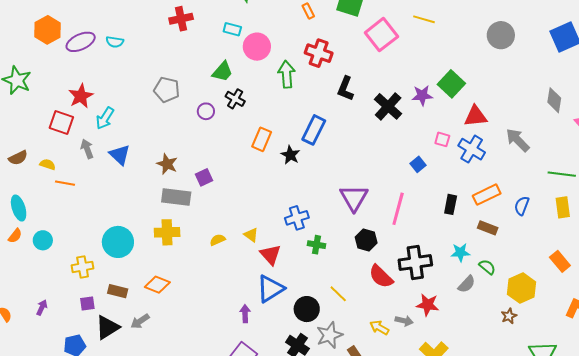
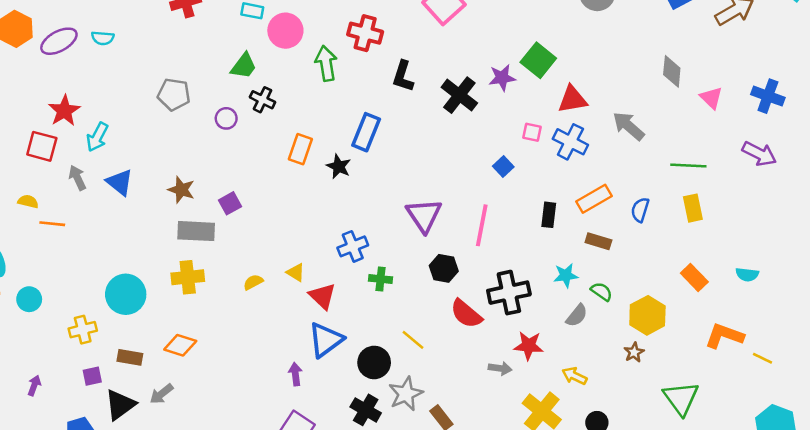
yellow arrow: (379, 328) -> (574, 376), moved

